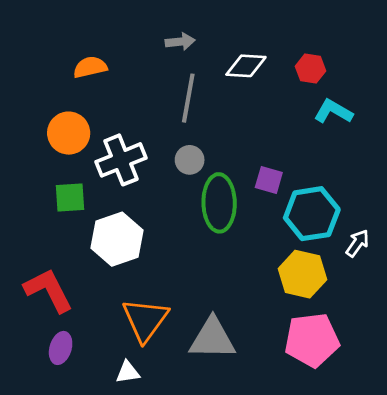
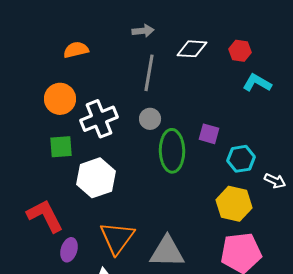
cyan hexagon: (312, 214) -> (241, 159), size x0.7
white arrow: (357, 243) -> (275, 181), turned 80
purple ellipse: (61, 348) -> (69, 250), moved

